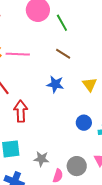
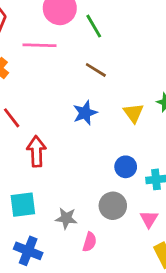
pink line: (18, 54) -> (40, 45), moved
blue star: (55, 84) -> (85, 113), turned -30
gray circle: (77, 166) -> (113, 206), moved

